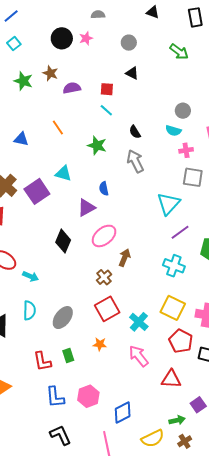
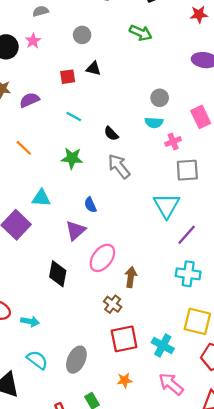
red square: (107, 89) -> (68, 77), moved
red square: (107, 309) -> (124, 339), turned 30
cyan semicircle: (29, 310) -> (37, 360), turned -42

